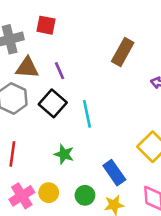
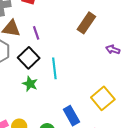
green star: (64, 154) -> (30, 84), moved

